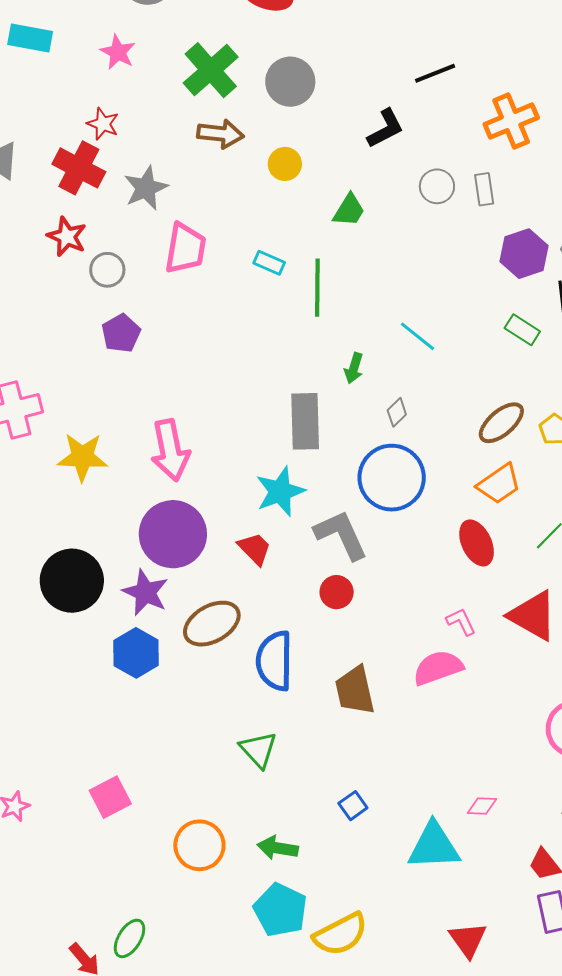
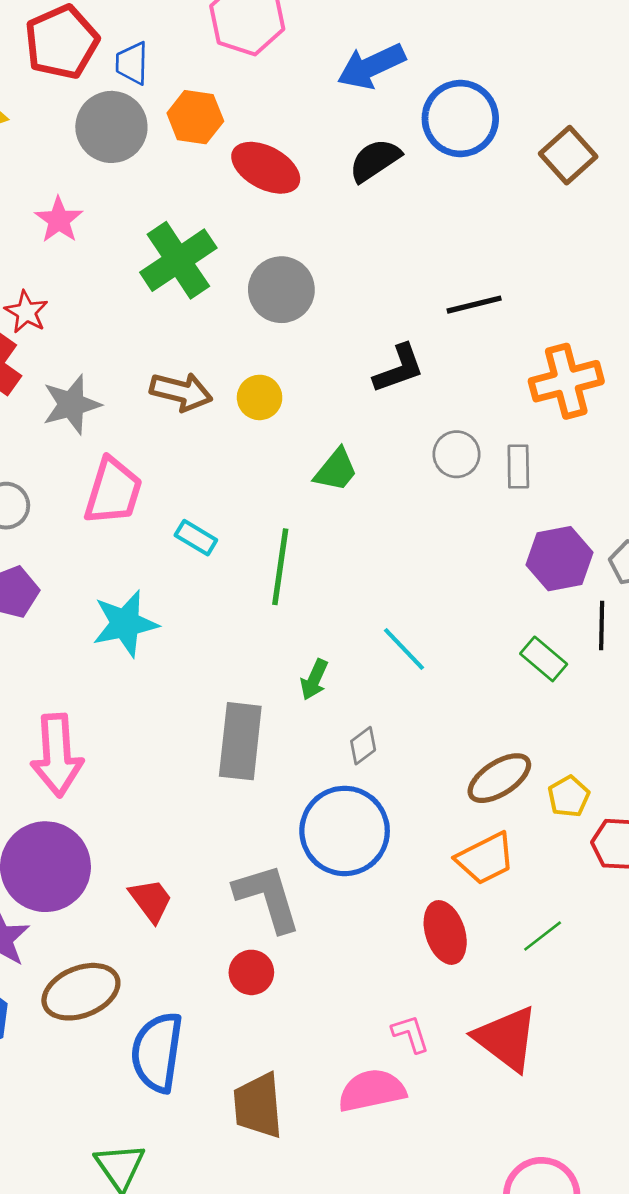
brown arrow: (220, 134) -> (181, 392), moved
cyan rectangle: (269, 263) -> (196, 538), moved
cyan star: (280, 491) -> (125, 624), moved

